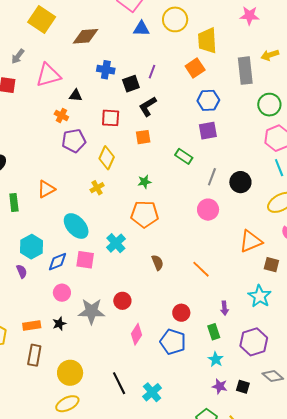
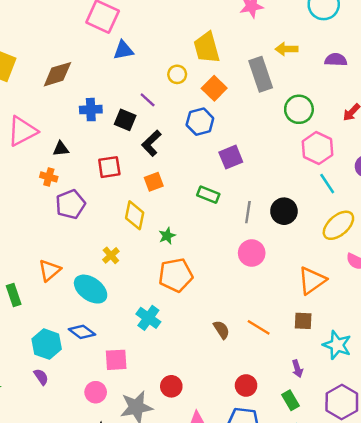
yellow circle: (175, 19) -> (177, 74), moved, size x0.6
yellow arrow: (270, 55) -> (287, 49), turned 30
orange square: (195, 68) -> (214, 88), moved
purple line: (152, 72) -> (148, 100), turned -56
black square: (131, 84) -> (125, 120), turned -36
blue hexagon: (208, 100) -> (200, 122), moved
yellow diamond: (107, 158) -> (135, 215), moved
cyan ellipse: (76, 226) -> (91, 289), moved
pink square: (85, 260) -> (116, 360), moved
blue diamond: (58, 262) -> (82, 332), moved, turned 70
brown semicircle: (158, 263) -> (221, 330), moved
brown square: (271, 265) -> (303, 321), moved

